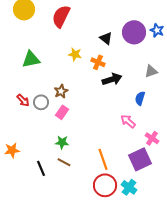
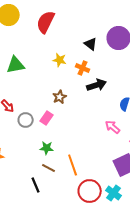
brown star: (61, 91) -> (60, 97), moved
gray circle: (41, 102) -> (26, 120), moved
orange line: (103, 159) -> (73, 165), moved
black line: (41, 168) -> (36, 185), moved

